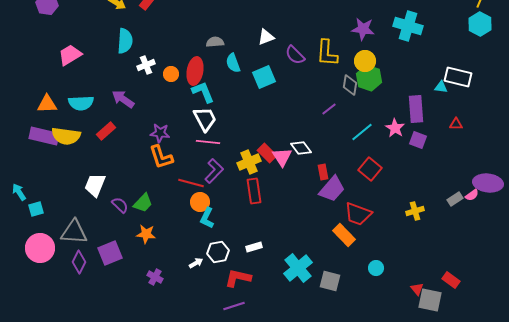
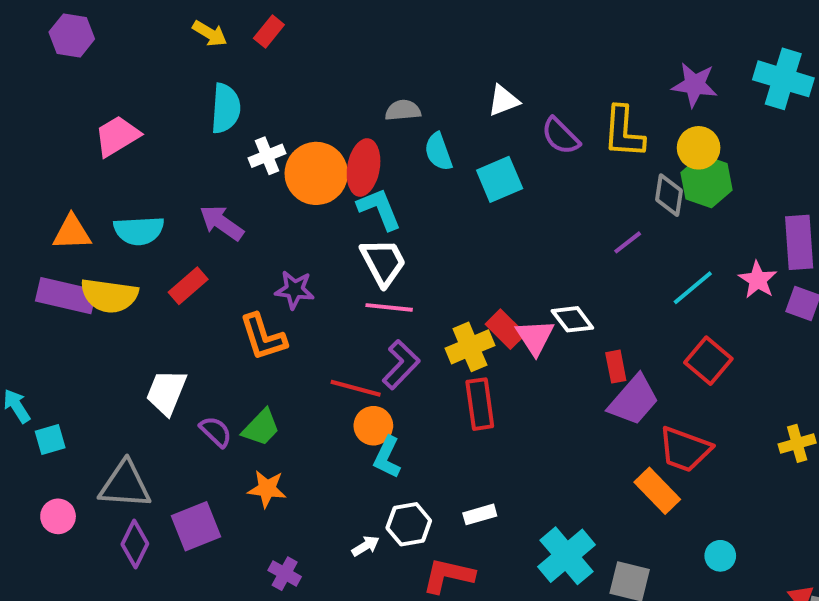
orange circle: (171, 74) -> (316, 173), size x2.0
orange L-shape: (161, 157) -> (263, 337), moved
pink circle: (40, 248) -> (58, 516), size x0.6

